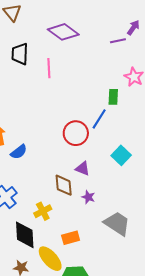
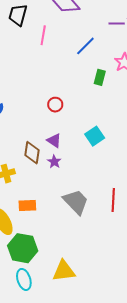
blue line: (99, 119) -> (85, 46), moved
red circle: (76, 133) -> (55, 105), size x0.6
purple star: (88, 197) -> (54, 162), moved

